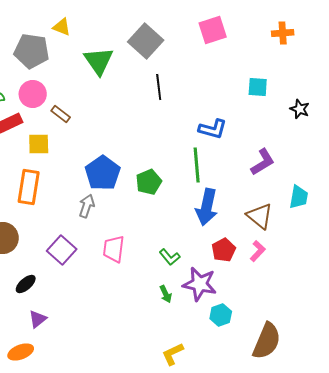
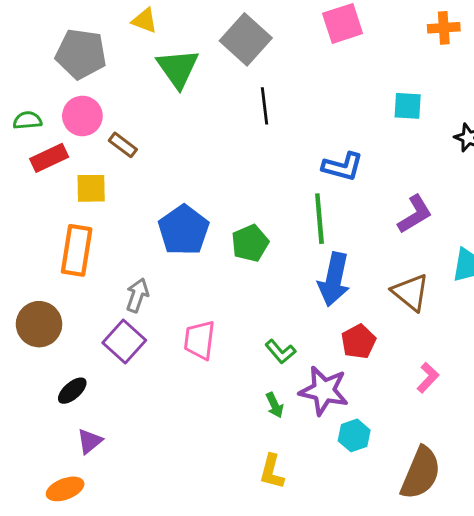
yellow triangle: (62, 27) -> (145, 21), moved
gray arrow: (87, 206) -> (137, 295), moved
pink L-shape: (258, 251) -> (428, 378), moved
yellow L-shape: (173, 354) -> (272, 472), moved, turned -50

